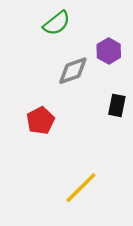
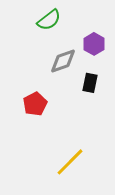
black rectangle: (117, 105) -> (90, 83), moved

